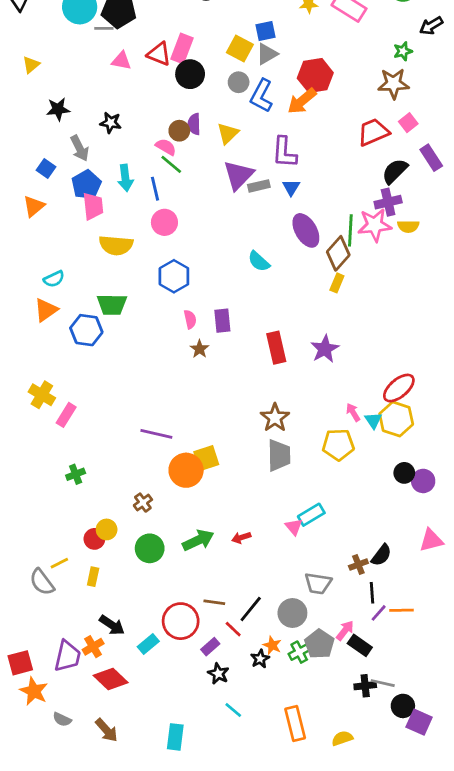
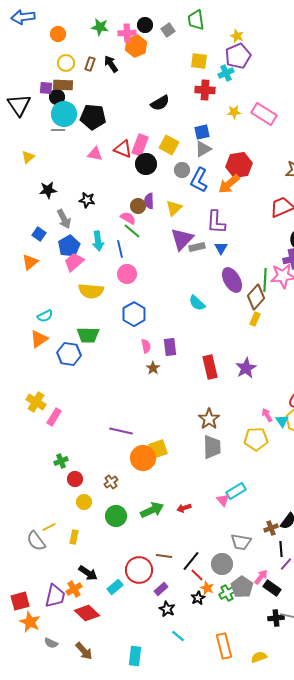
gray line: (104, 28) -> (58, 130), moved
yellow square: (240, 49) -> (169, 145), moved
pink trapezoid: (93, 206) -> (74, 262), turned -125
red circle: (94, 539) -> (75, 479), moved
red line: (233, 629) -> (197, 575), moved

